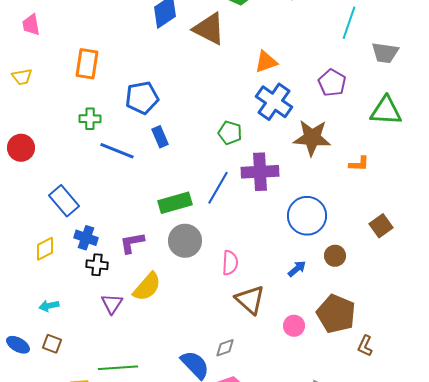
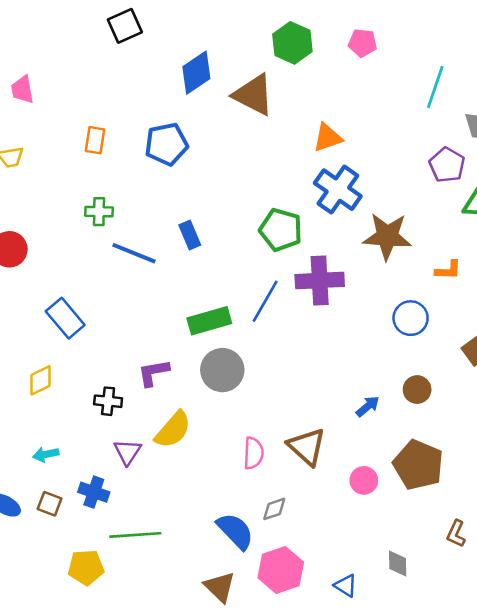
orange rectangle: (87, 64) -> (95, 140), size x0.7
purple pentagon: (332, 83) -> (447, 165), moved
blue pentagon: (142, 98) -> (166, 144), moved
green pentagon: (230, 133) -> (281, 230), size x1.4
blue circle: (307, 216) -> (411, 318), moved, size x0.7
blue cross: (86, 238) -> (94, 492), moved
pink semicircle: (230, 263) -> (253, 453), moved
brown L-shape: (365, 346) -> (456, 534), moved

